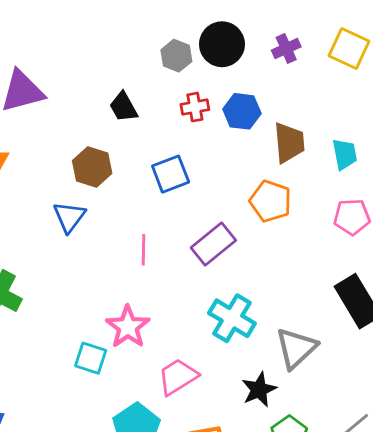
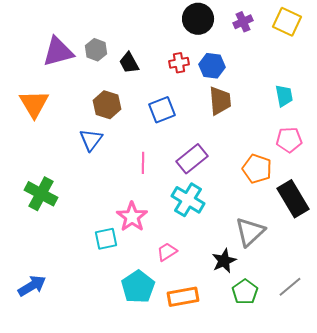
gray hexagon: (176, 56) -> (96, 50), moved
brown trapezoid: (289, 143) -> (220, 101), moved
orange pentagon: (270, 201) -> (257, 169), moved
cyan cross: (232, 318) -> (188, 200), moved
cyan square: (91, 358) -> (106, 239), turned -30
pink trapezoid: (178, 377) -> (167, 252), size x0.7

